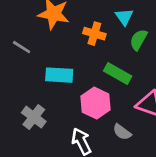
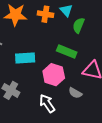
orange cross: (94, 34) -> (45, 14), moved

